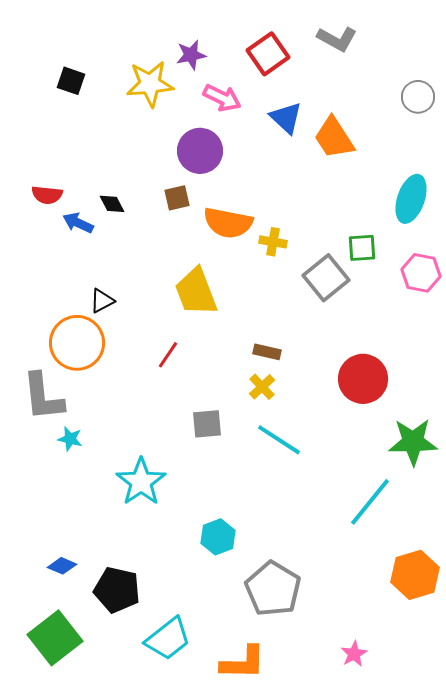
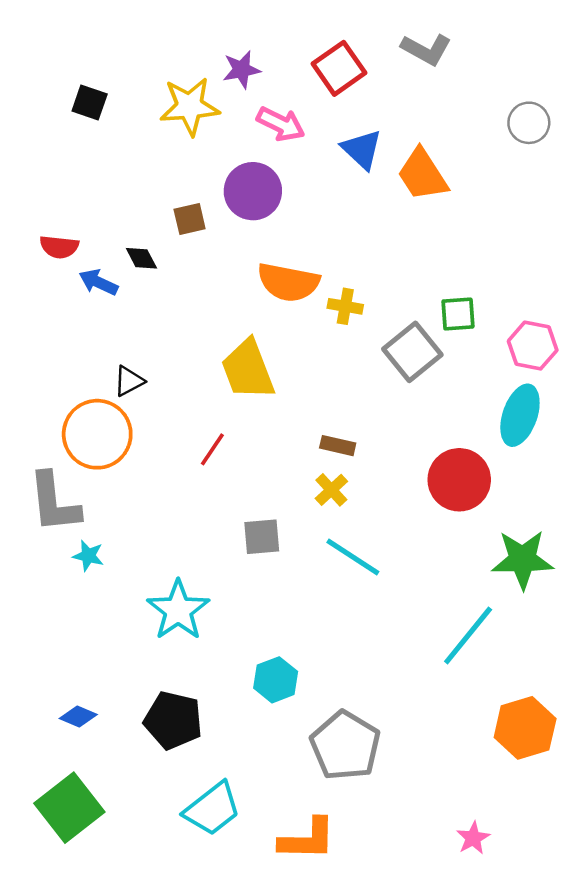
brown square: (177, 198) -> (190, 219), moved
cyan ellipse: (411, 199) -> (520, 415), moved
black pentagon: (117, 590) -> (173, 720), moved
pink star: (354, 654) -> (473, 838), moved

